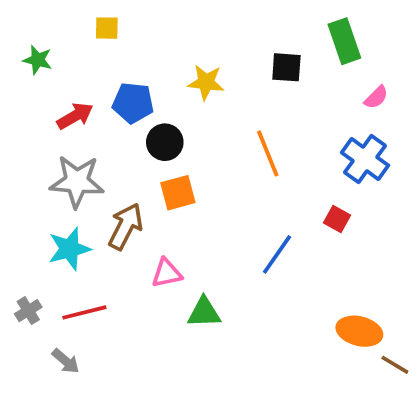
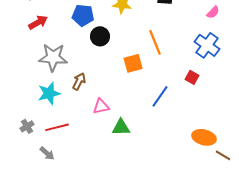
red arrow: (75, 116) -> (38, 22), moved
orange square: (178, 193) -> (133, 63), moved
brown arrow: (126, 226) -> (79, 81), size x0.7

